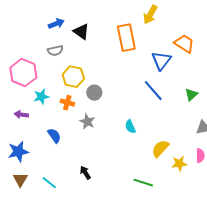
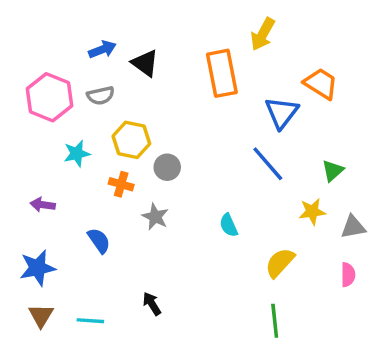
pink hexagon: (23, 73) -> (49, 97), moved
cyan star: (41, 97) -> (77, 154), moved
yellow star: (179, 164) -> (312, 212), moved
cyan line: (49, 183) -> (90, 321), turned -35
green line: (143, 183) -> (275, 321), moved, turned 66

